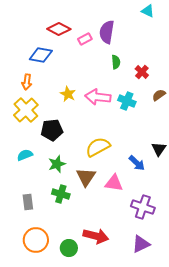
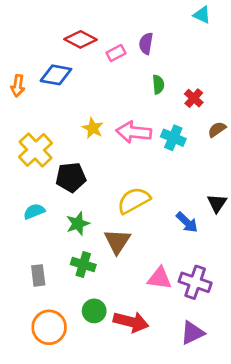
purple semicircle: (107, 32) -> (146, 44), size x0.7
orange arrow: (27, 82) -> (18, 86), moved
pink triangle: (114, 183) -> (160, 278), moved
green circle: (69, 248) -> (94, 311), moved

